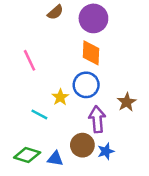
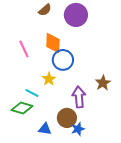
orange diamond: (91, 53) -> (53, 43), moved
blue circle: (86, 85) -> (63, 60), moved
blue star: (106, 151) -> (78, 129), moved
green diamond: (27, 155) -> (22, 108), moved

